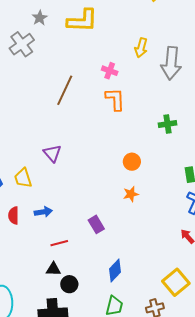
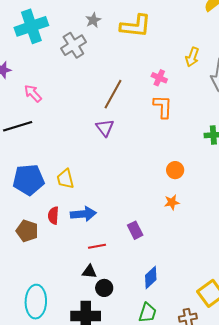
purple triangle: (52, 153) -> (105, 128), moved
blue arrow: (43, 212) -> (83, 214), size x1.4

